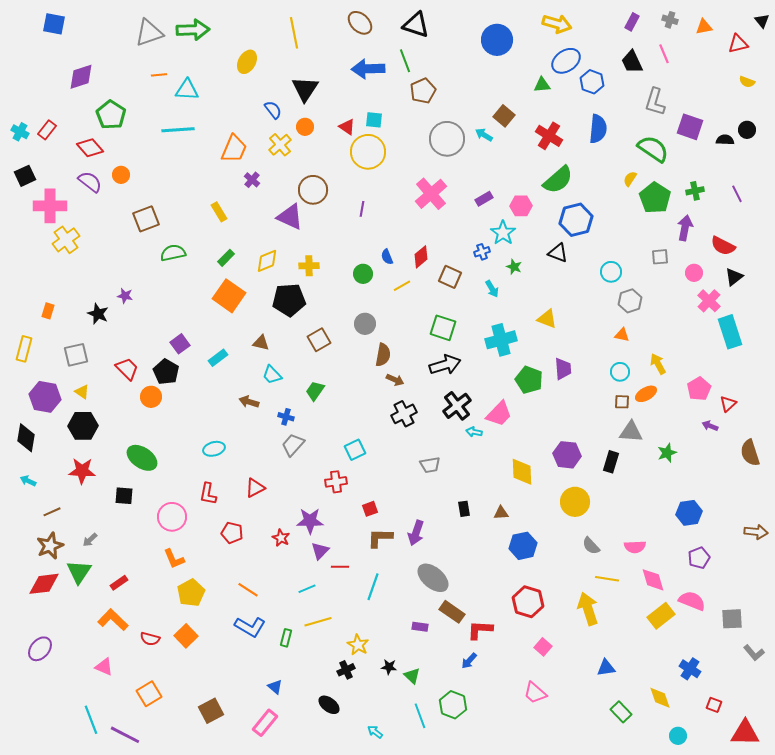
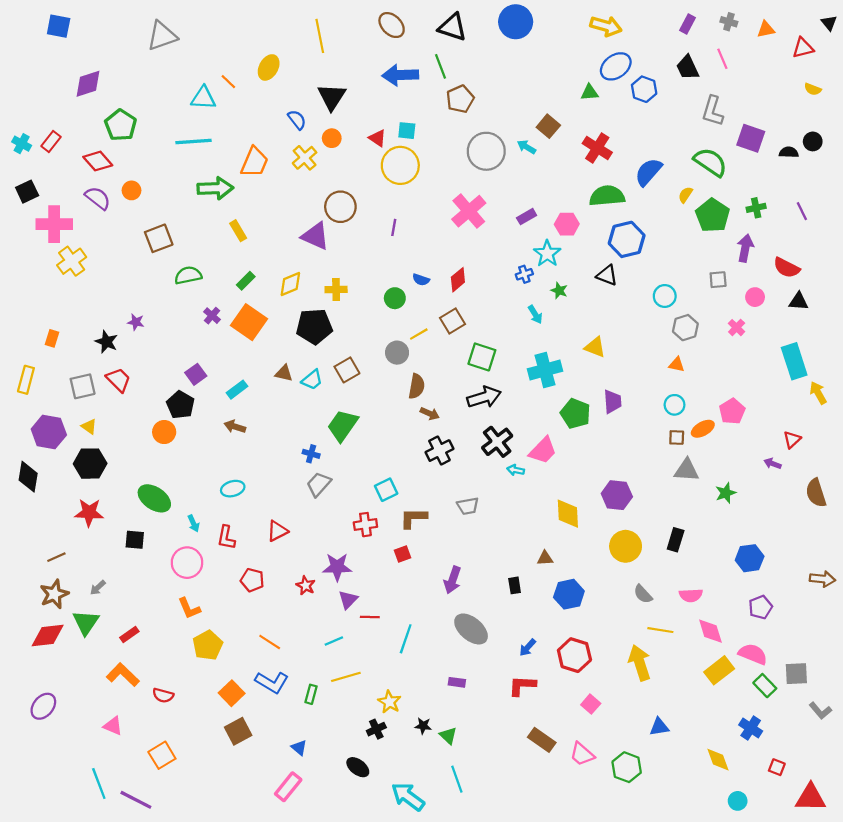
green arrow: (193, 30) -> (215, 188), moved
blue circle: (497, 40) -> (516, 22), moved
orange line: (159, 75) -> (228, 82), moved, turned 49
blue semicircle: (598, 129) -> (648, 172), moved, turned -144
purple cross: (252, 180) -> (212, 316), moved
green semicircle: (558, 180) -> (607, 196), turned -144
blue semicircle: (387, 257) -> (421, 280), turned -49
brown square: (450, 277) -> (453, 321), moved, turned 35
black triangle: (734, 277) -> (799, 301), turned 42
yellow line: (402, 286) -> (419, 334), moved
pink cross: (709, 301) -> (737, 328), moved, size x0.7
yellow arrow: (658, 364) -> (818, 393), moved
red trapezoid: (127, 369) -> (118, 380), moved
cyan trapezoid: (272, 375) -> (312, 380), moved, turned -85
pink pentagon: (699, 389) -> (732, 411), moved
green trapezoid: (315, 391) -> (343, 425), size x1.5
brown arrow: (249, 402) -> (235, 427), moved
black rectangle: (611, 462) -> (676, 540), moved
cyan arrow: (28, 481) -> (194, 523), moved, turned -140
black rectangle: (464, 509) -> (515, 585), moved
brown L-shape: (380, 538) -> (413, 518), moved
brown rectangle: (452, 612) -> (542, 740), moved
orange square: (186, 636) -> (232, 693), moved
blue arrow: (469, 661) -> (528, 647), moved
green hexagon: (453, 705) -> (627, 767), moved
brown square: (211, 711) -> (238, 731), moved
green rectangle: (621, 712) -> (765, 686), moved
cyan arrow: (375, 732) -> (408, 797), size x2.0

